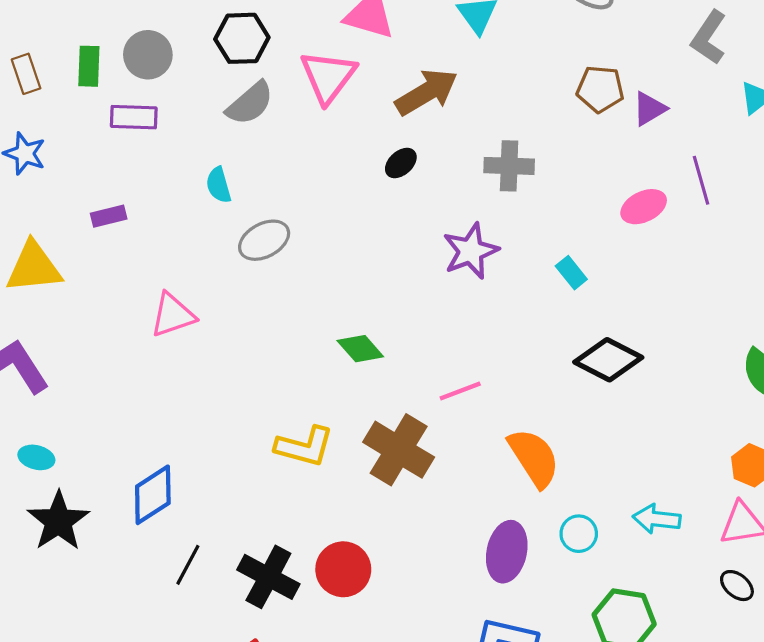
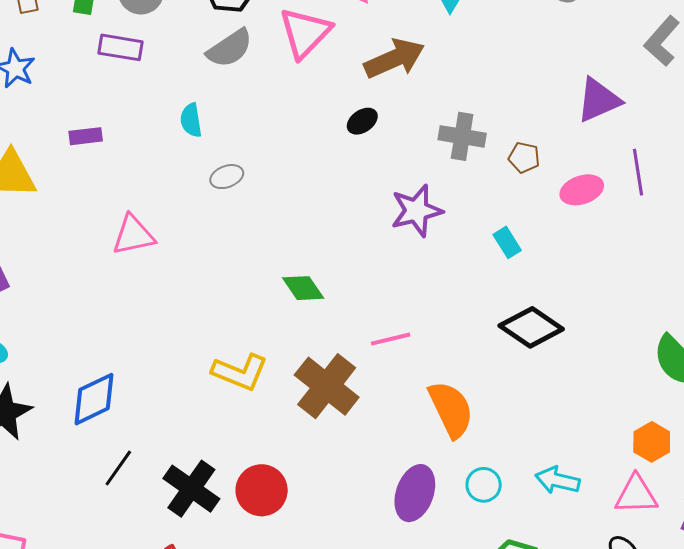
brown pentagon: (600, 89) -> (524, 158), moved, size x0.7
purple triangle: (649, 109) -> (599, 100), size x1.4
gray ellipse: (264, 240) -> (227, 177), size x0.7

